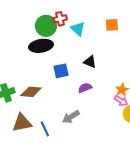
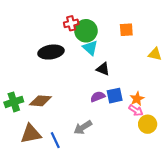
green circle: (46, 26) -> (86, 31), moved
cyan triangle: (78, 29) -> (90, 48), moved
blue square: (61, 71) -> (115, 96), moved

